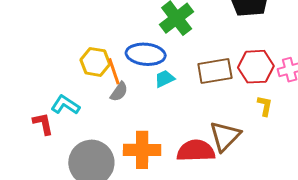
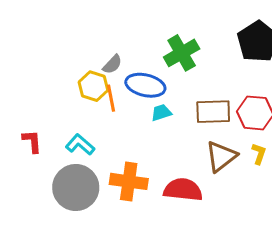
gray semicircle: (119, 92) -> (112, 64), moved
cyan L-shape: (65, 105) -> (80, 145), moved
brown triangle: (225, 136) -> (221, 156), moved

